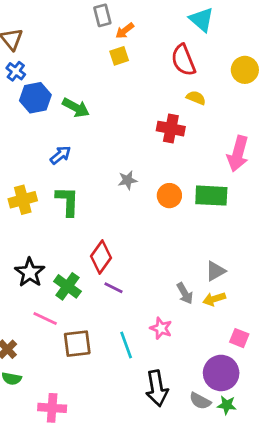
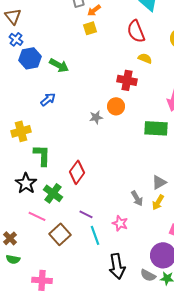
orange circle: (169, 196) -> (116, 106), moved
green L-shape: (67, 201) -> (42, 155), moved
purple line: (114, 288) -> (86, 214), moved
yellow arrow: (214, 299) -> (158, 202), turned -42
brown square: (77, 344) -> (60, 234), turned -35

